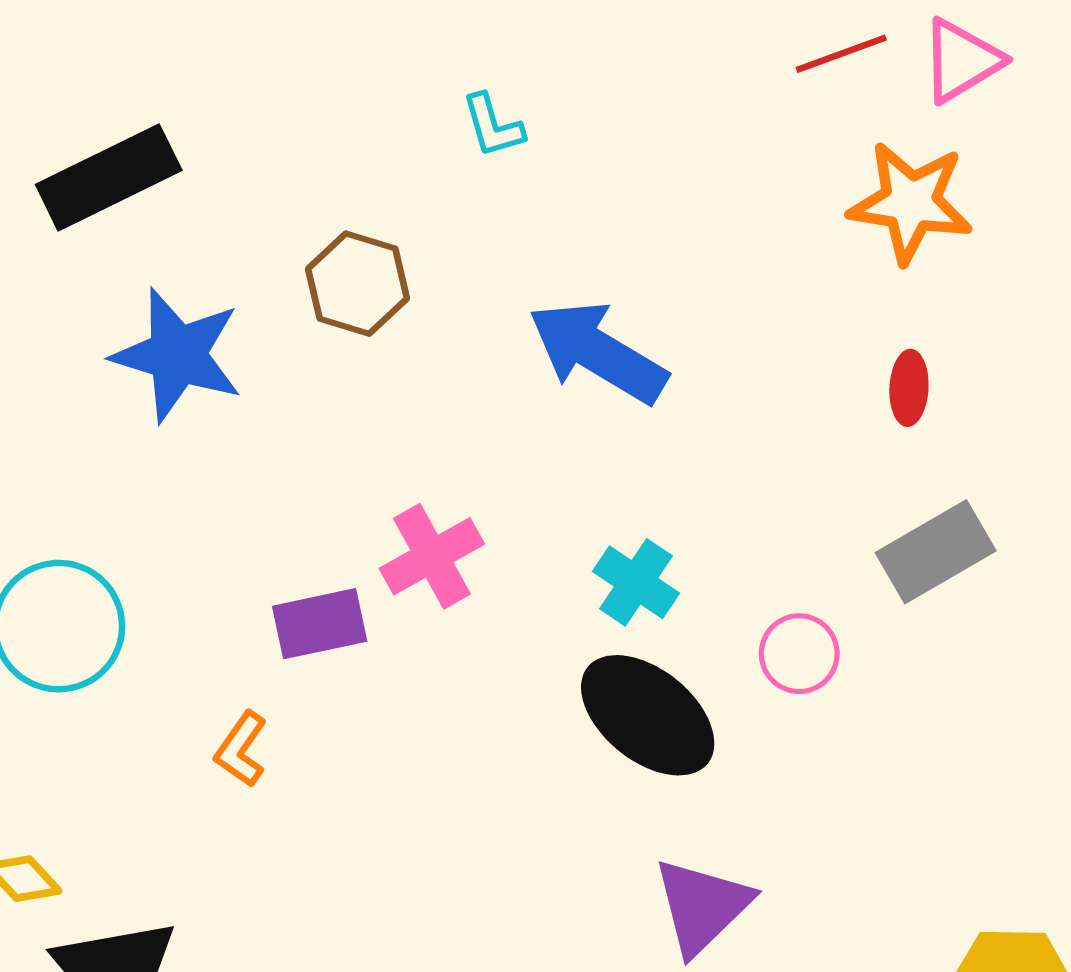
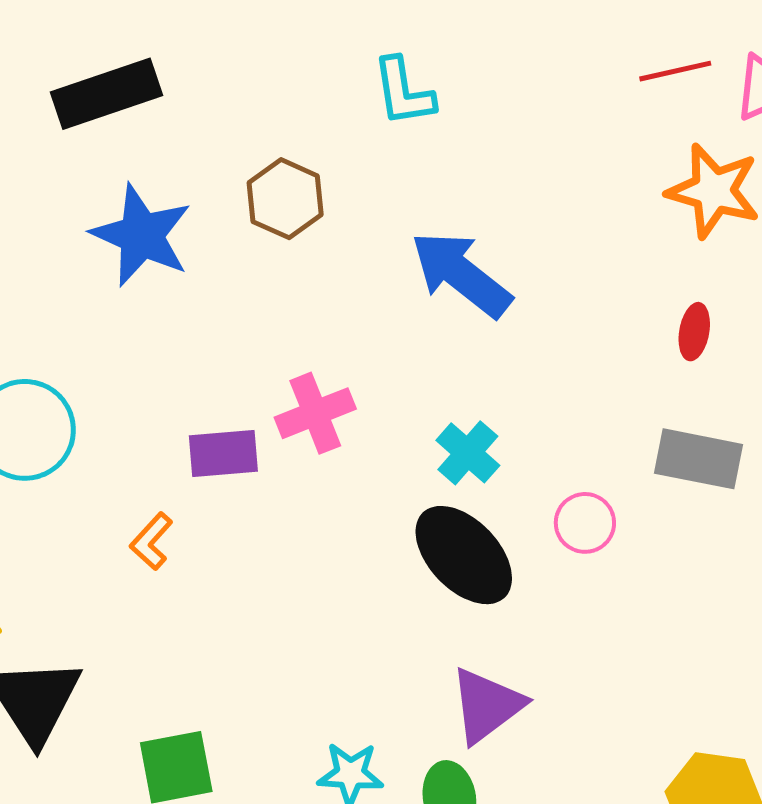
cyan L-shape: (493, 126) -> (403, 92), size x1.4
gray rectangle: (936, 552) -> (699, 459), turned 34

